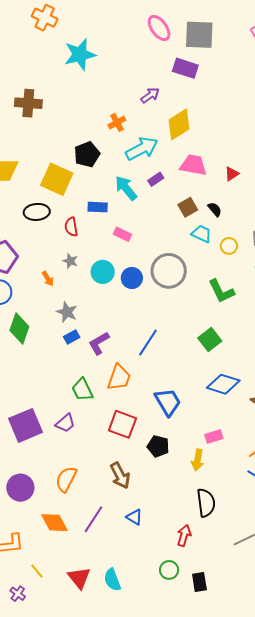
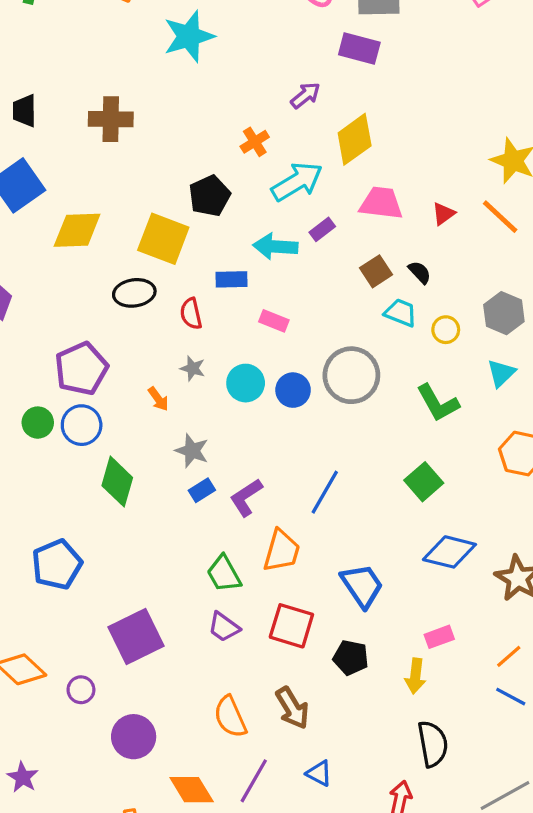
cyan arrow: (126, 188) -> (275, 246), turned -44
purple trapezoid: (65, 423) -> (224, 627), moved, turned 80
orange semicircle: (66, 479) -> (230, 717), moved, turned -48

